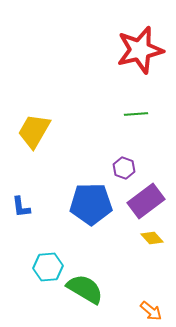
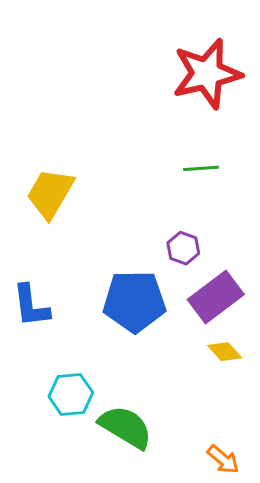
blue L-shape: (21, 207) -> (31, 306), size x1.4

